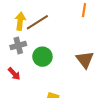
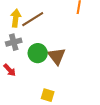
brown triangle: (85, 60) -> (57, 56), moved

